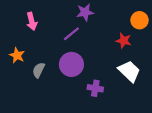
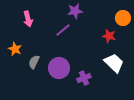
purple circle: (71, 64) -> (59, 68), moved
purple cross: (95, 88) -> (84, 78), turned -32

